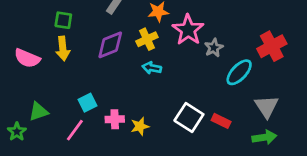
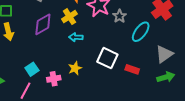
gray triangle: (266, 106) -> (164, 54), turned 36
white square: (189, 117) -> (107, 58), moved
yellow star: (140, 126) -> (75, 68), moved

